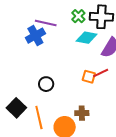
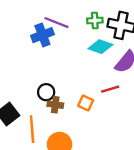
green cross: (78, 16) -> (95, 20), turned 32
orange square: (89, 77) -> (86, 103), moved
brown cross: (82, 113) -> (55, 105), moved

